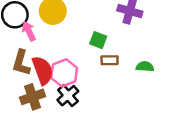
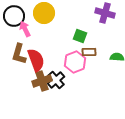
pink hexagon: (64, 73) -> (75, 62), moved
brown cross: (33, 97) -> (42, 81), moved

